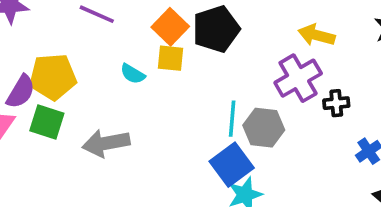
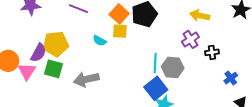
purple cross: (298, 78) -> (190, 39), size x0.7

